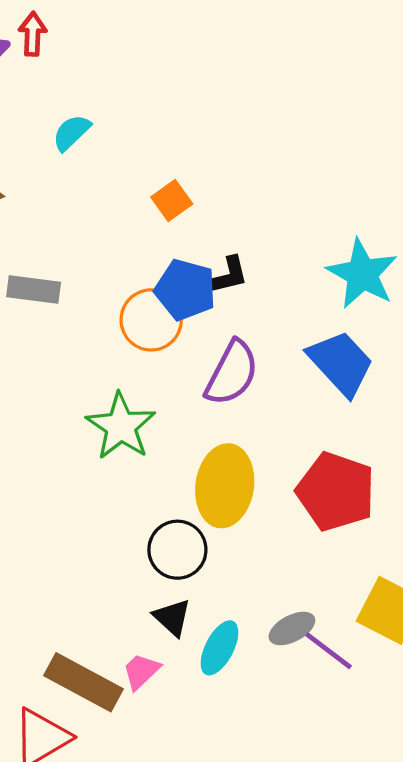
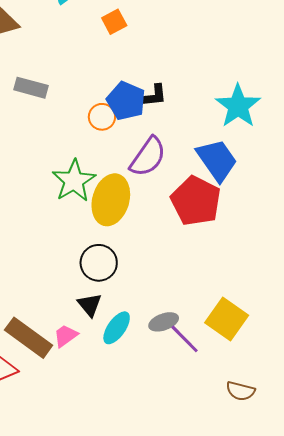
orange square: (172, 200) -> (114, 22), moved
orange circle: (151, 320) -> (102, 117), size x0.7
yellow ellipse: (225, 486) -> (111, 200), moved
red pentagon: (336, 492) -> (196, 201), moved

